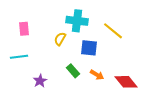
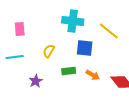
yellow semicircle: (60, 39) -> (49, 51), moved
green rectangle: (73, 71) -> (69, 71), turned -56

